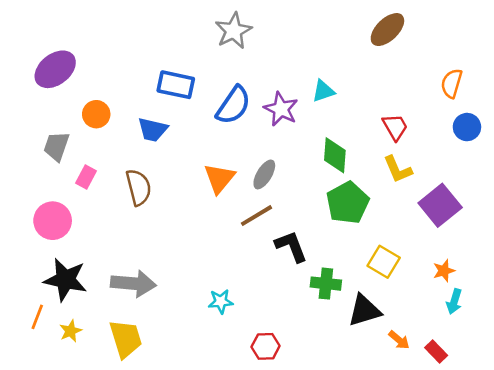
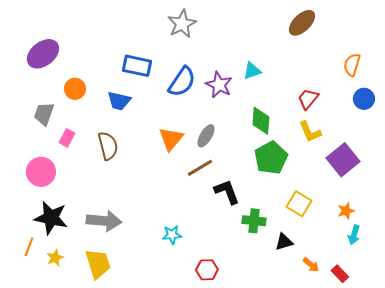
red trapezoid: (395, 127) -> (308, 99), turned -110
black triangle: (364, 310) -> (284, 242), size x0.7

